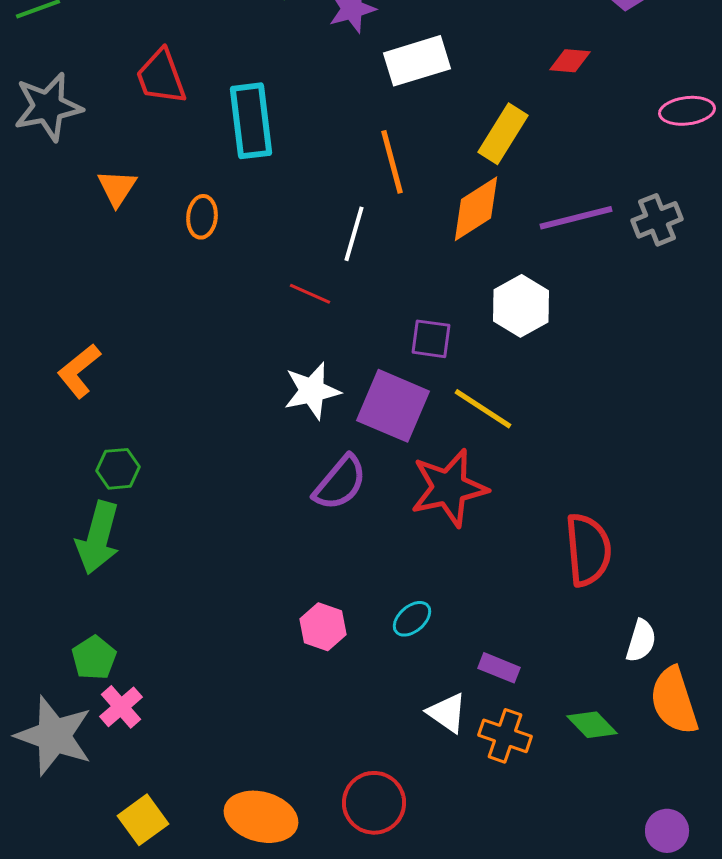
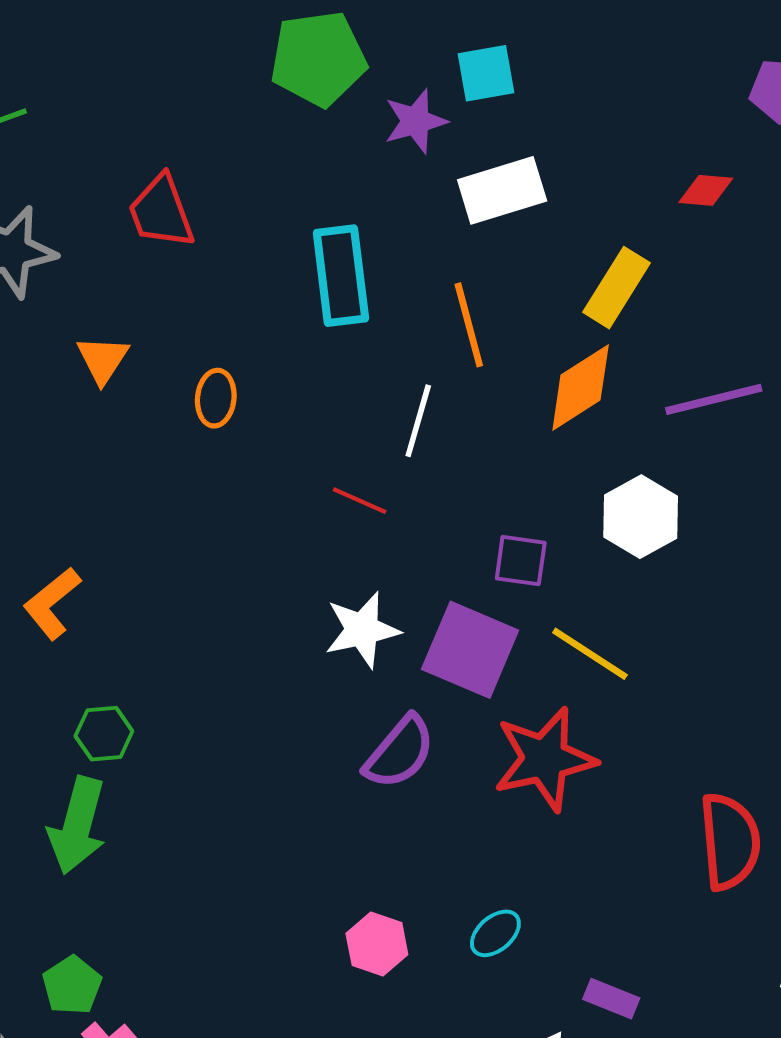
cyan rectangle: (251, 121) -> (341, 276), moved

